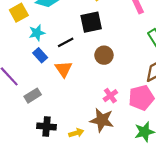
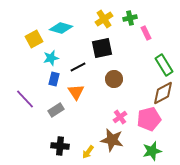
blue rectangle: (40, 55) -> (54, 79), turned 56
gray rectangle: (33, 96) -> (56, 110), moved
yellow arrow: (76, 133) -> (88, 152), turned 144

